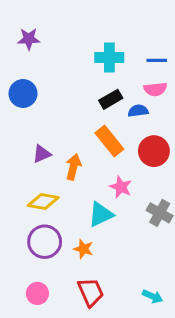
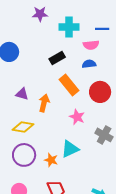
purple star: (29, 39) -> (40, 14), moved
pink semicircle: (155, 89) -> (91, 45), moved
black rectangle: (111, 99) -> (57, 58), moved
purple triangle: (42, 154) -> (22, 94), turned 40
cyan triangle: (101, 214) -> (70, 149), moved

